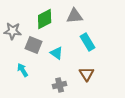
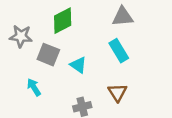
gray triangle: (75, 16) -> (123, 17), moved

